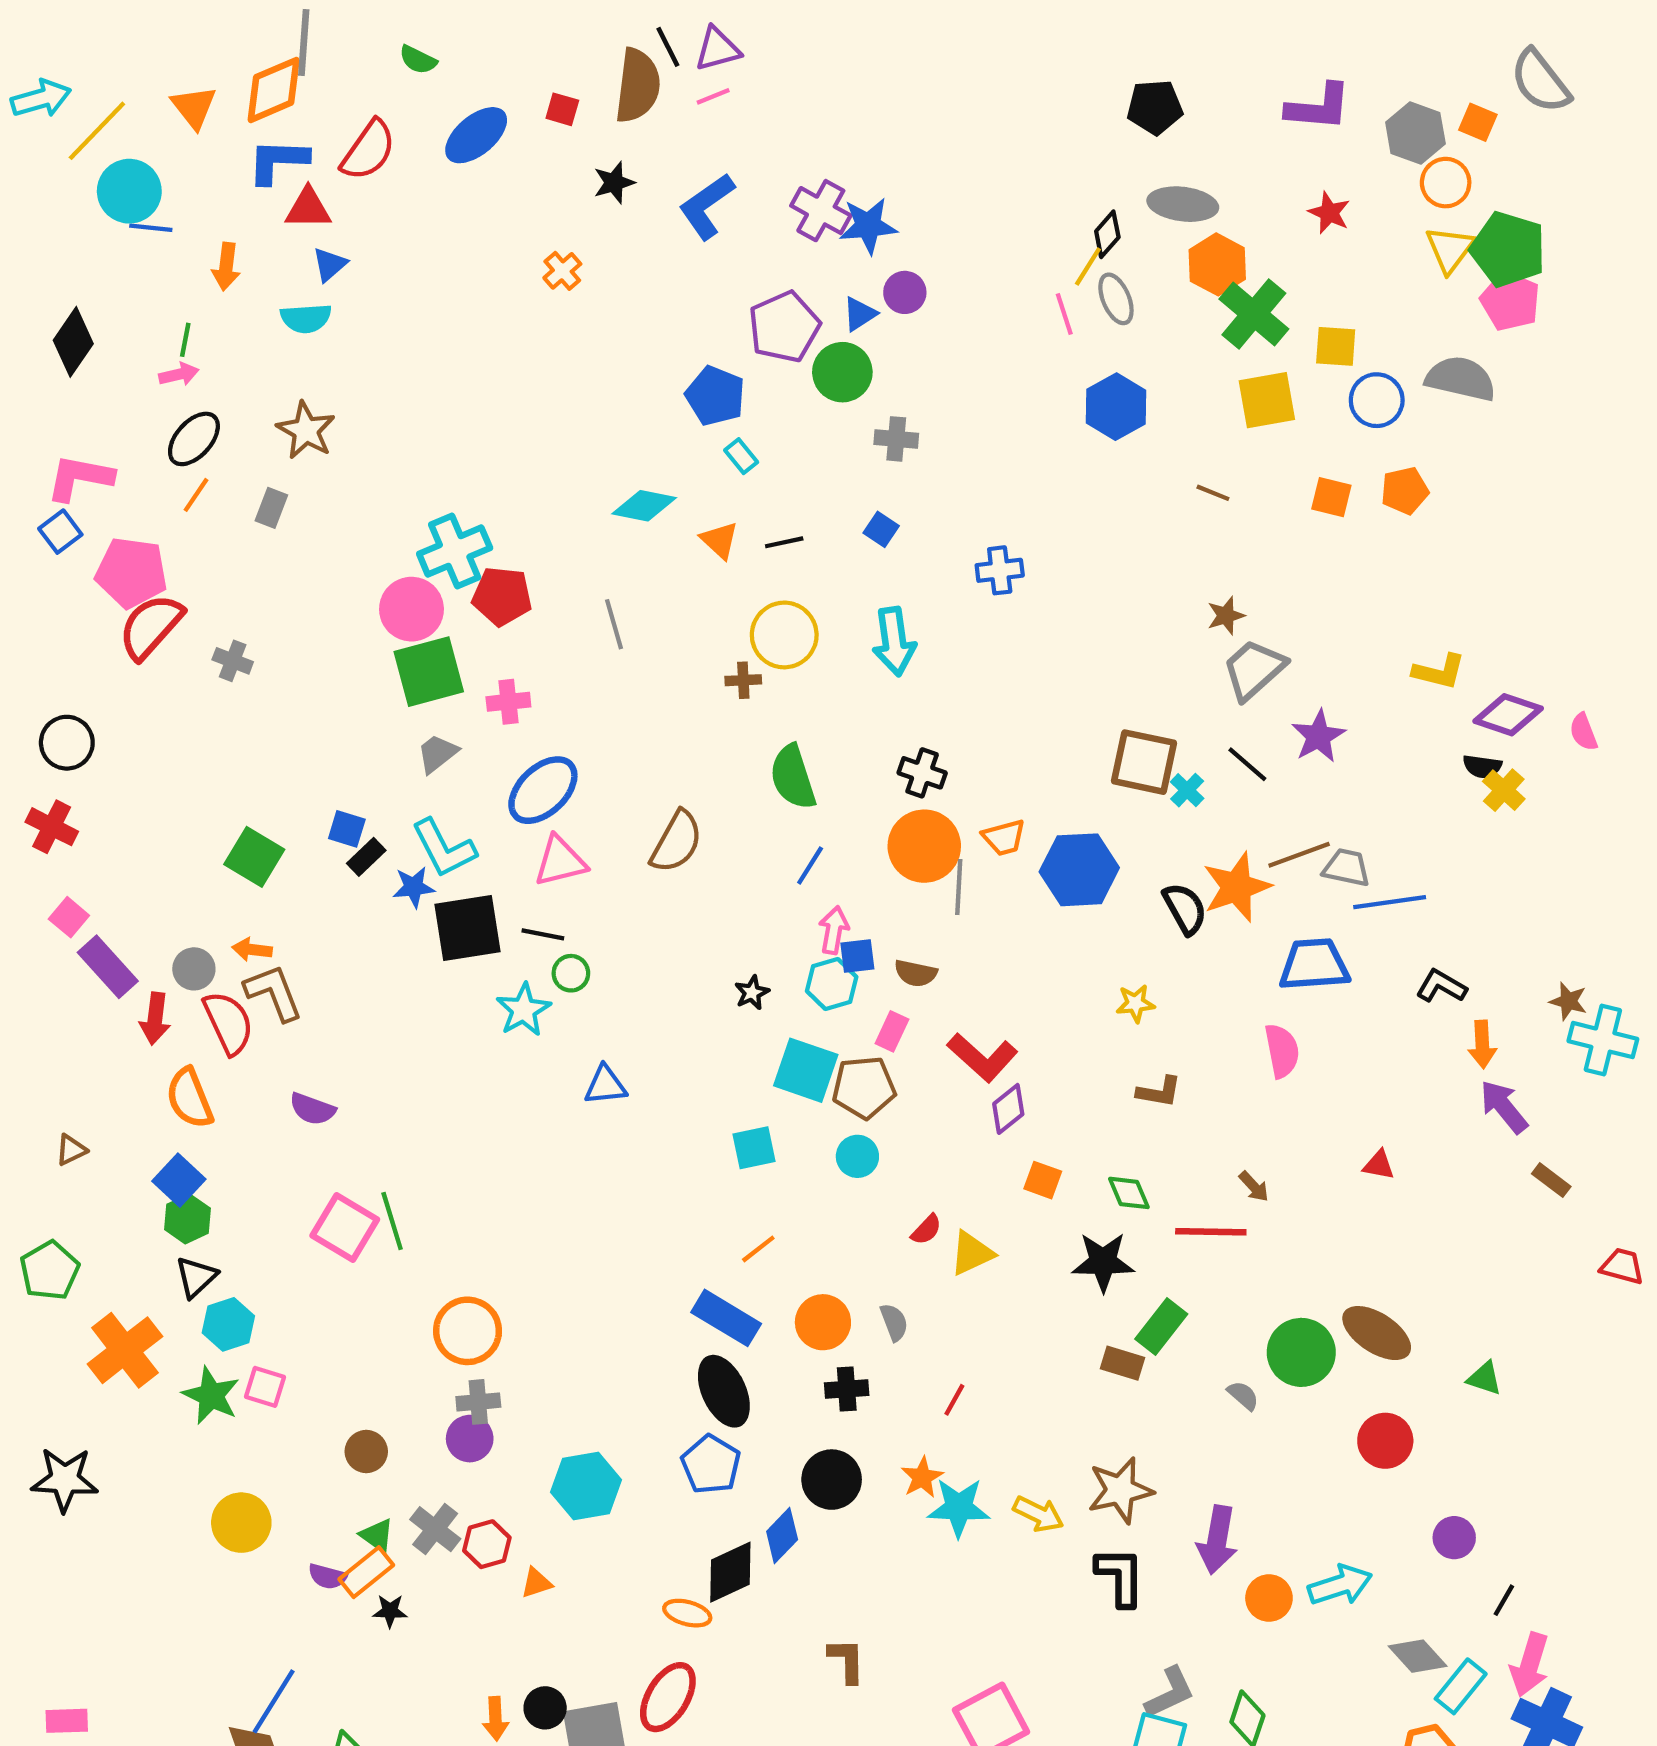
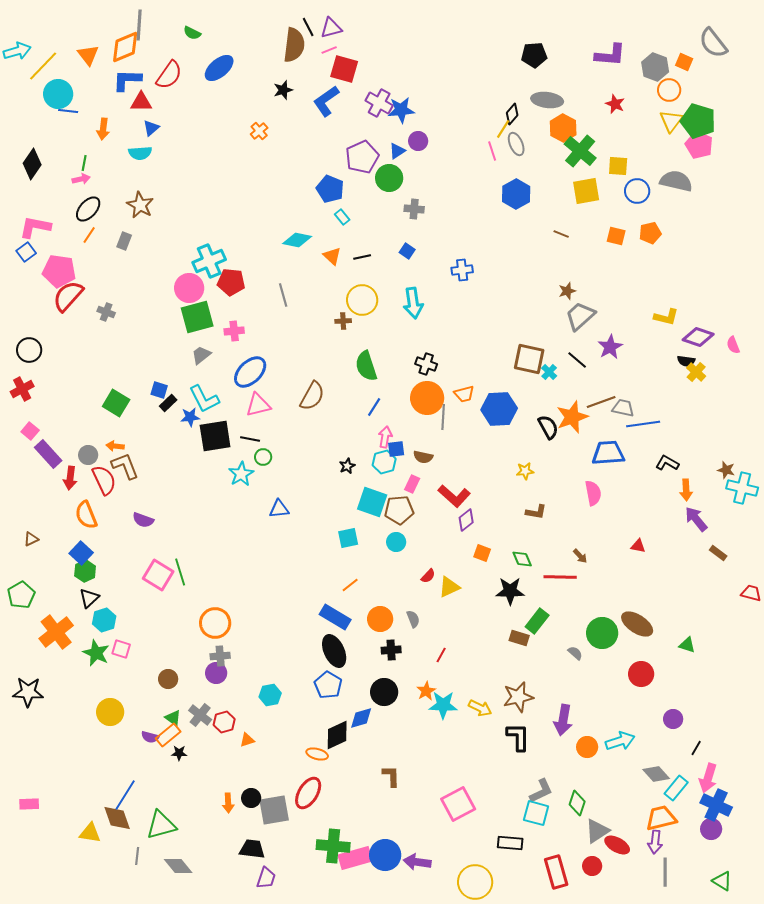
red square: (562, 109) -> (344, 69), moved, size x1.8
red cross: (52, 827) -> (22, 389), turned 35
cyan hexagon: (586, 1486) -> (270, 695), size x0.7
blue diamond: (782, 1536) -> (361, 718), turned 30

